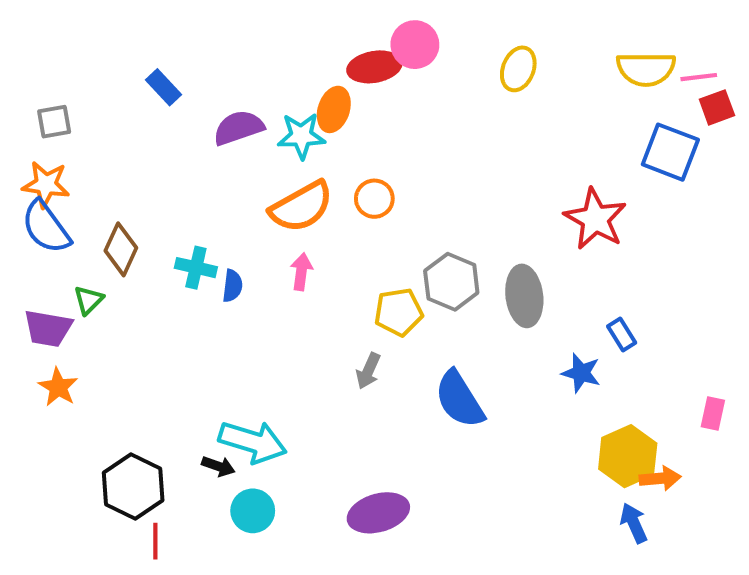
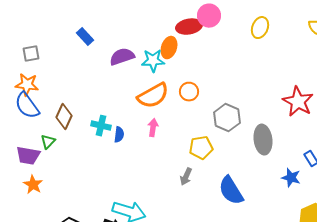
gray hexagon: (451, 282) -> (227, 118), moved

